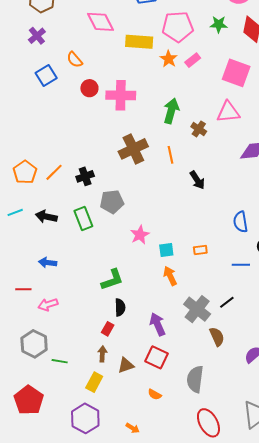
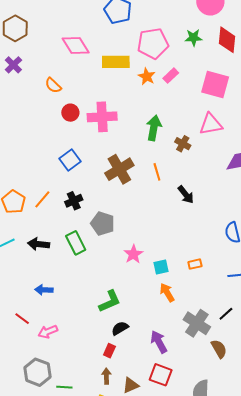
blue square: (46, 75) -> (70, 160), moved
gray pentagon: (112, 202) -> (103, 224), turned 30
red line: (23, 289) -> (22, 319), turned 42
black semicircle: (120, 307) -> (120, 328), turned -114

